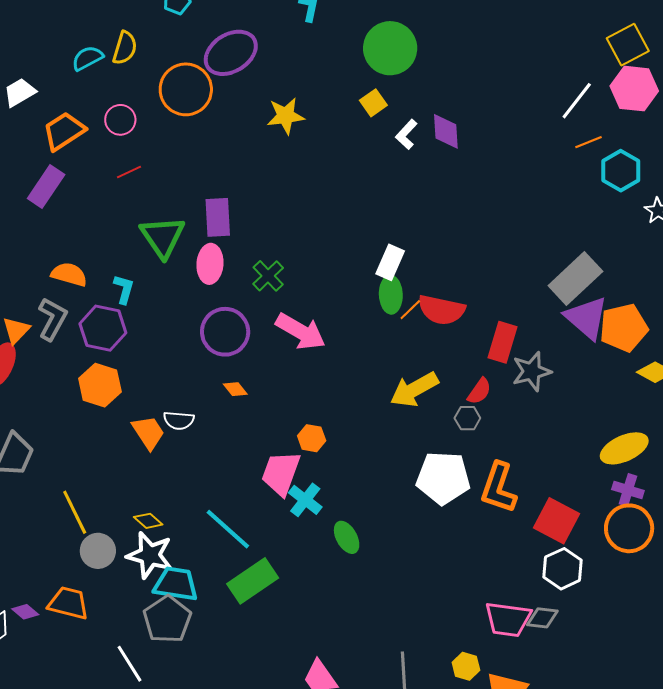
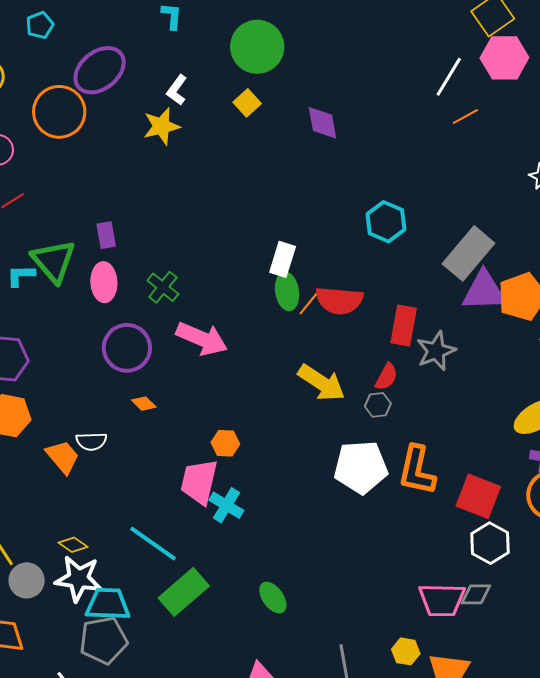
white L-shape: (406, 134) -> (177, 90), moved
cyan hexagon: (621, 171) -> (386, 222), moved
purple rectangle: (218, 217) -> (106, 235), size x0.7
cyan L-shape: (124, 289) -> (21, 275), moved, turned -100
purple triangle: (586, 318) -> (484, 291), turned -36
yellow arrow: (414, 389) -> (321, 383), turned -111
green ellipse: (347, 537) -> (273, 598), moved
gray pentagon: (167, 619) -> (104, 640), turned 30

